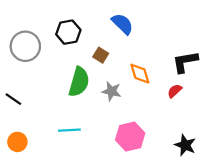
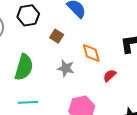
green semicircle: (79, 82) -> (24, 67), moved
red semicircle: (175, 91) -> (110, 75), moved

